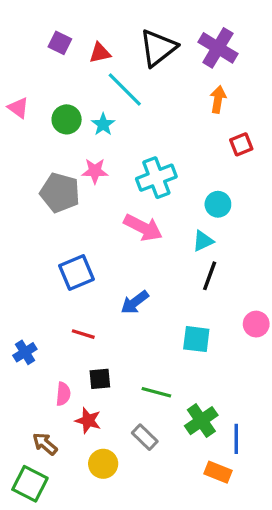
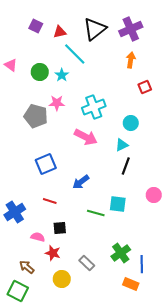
purple cross: (218, 48) -> (131, 29), turned 35
blue cross: (25, 352) -> (15, 212), size x1.5
green line: (156, 392) -> (96, 213), moved
pink semicircle: (63, 394) -> (38, 237), turned -80

